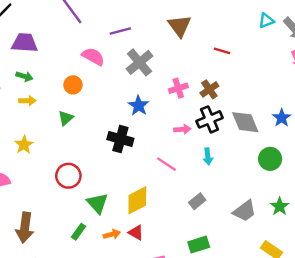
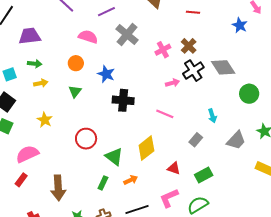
blue star: (139, 106) -> (106, 74), moved
blue star: (282, 118) -> (240, 25), moved
cyan arrow: (208, 156) -> (212, 116), moved
red triangle: (136, 233) -> (174, 168), moved

